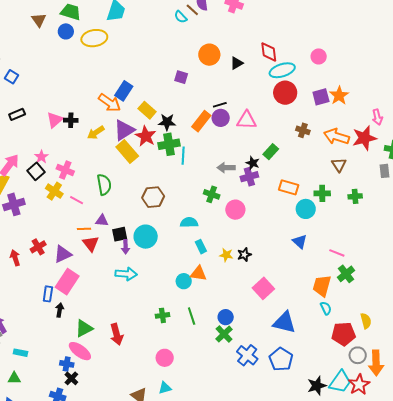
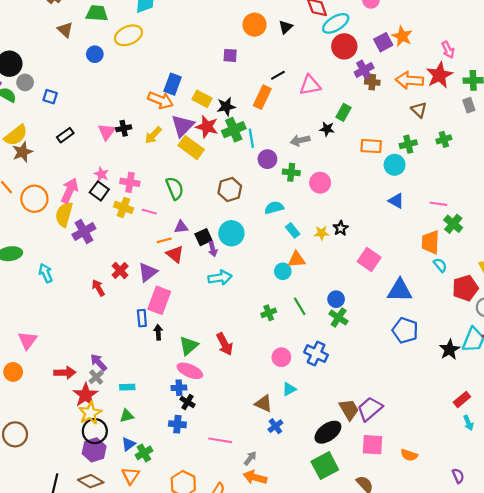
blue circle: (66, 31) -> (95, 54), moved
purple circle: (221, 118) -> (267, 159), moved
purple cross: (249, 177) -> (364, 70), moved
blue cross: (247, 355) -> (316, 354), moved

